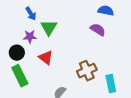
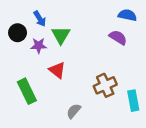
black circle: (17, 53) -> (18, 33), moved

